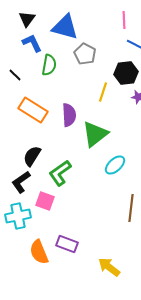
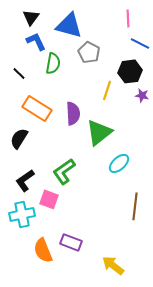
black semicircle: (32, 156) -> (19, 138), moved

